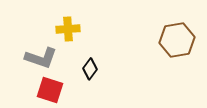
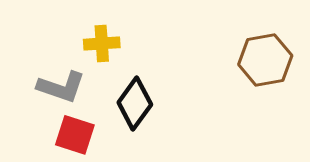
black diamond: (90, 69) -> (135, 103), size x1.6

